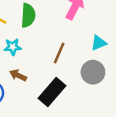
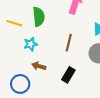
black rectangle: (52, 92) -> (68, 75), size x0.7

